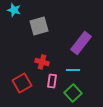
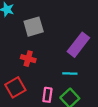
red cross: (42, 62) -> (28, 59), moved
pink rectangle: (52, 81) -> (47, 95), moved

